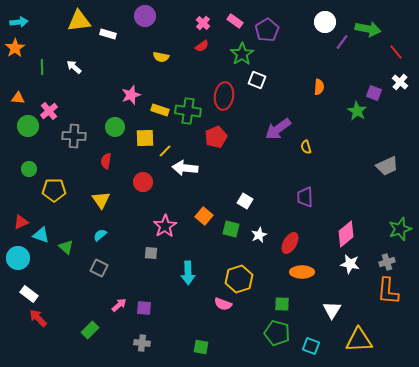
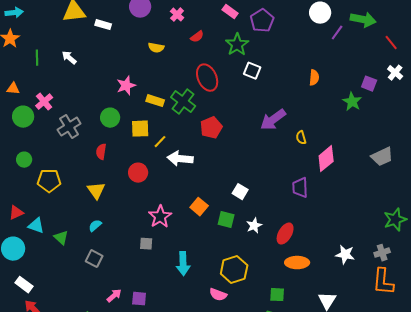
pink cross: (203, 23) -> (177, 15), moved
red ellipse: (224, 96) -> (207, 78), moved, turned -32
green cross: (188, 111) -> (183, 102), turned 30
gray cross: (74, 136) -> (69, 127), turned -35
pink diamond: (346, 234) -> (326, 159), moved

